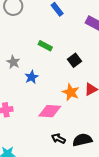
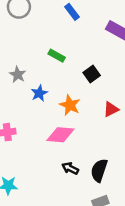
orange star: (71, 92) -> (70, 105), moved
black semicircle: (82, 140) -> (99, 170), turned -60

